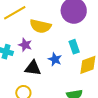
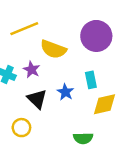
black triangle: (33, 68) -> (37, 99), turned 30

